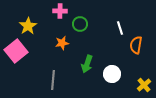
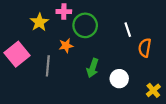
green circle: (80, 24) -> (85, 25), size x1.5
yellow star: (28, 26) -> (39, 22), moved
gray line: (53, 80) -> (48, 66), moved

